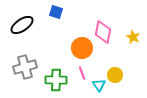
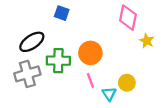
black ellipse: (22, 25) -> (32, 42), moved
pink diamond: (103, 32) -> (128, 18), moved
green cross: (56, 80) -> (58, 61), moved

